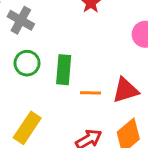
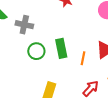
orange line: (91, 93) -> (83, 58), turned -64

